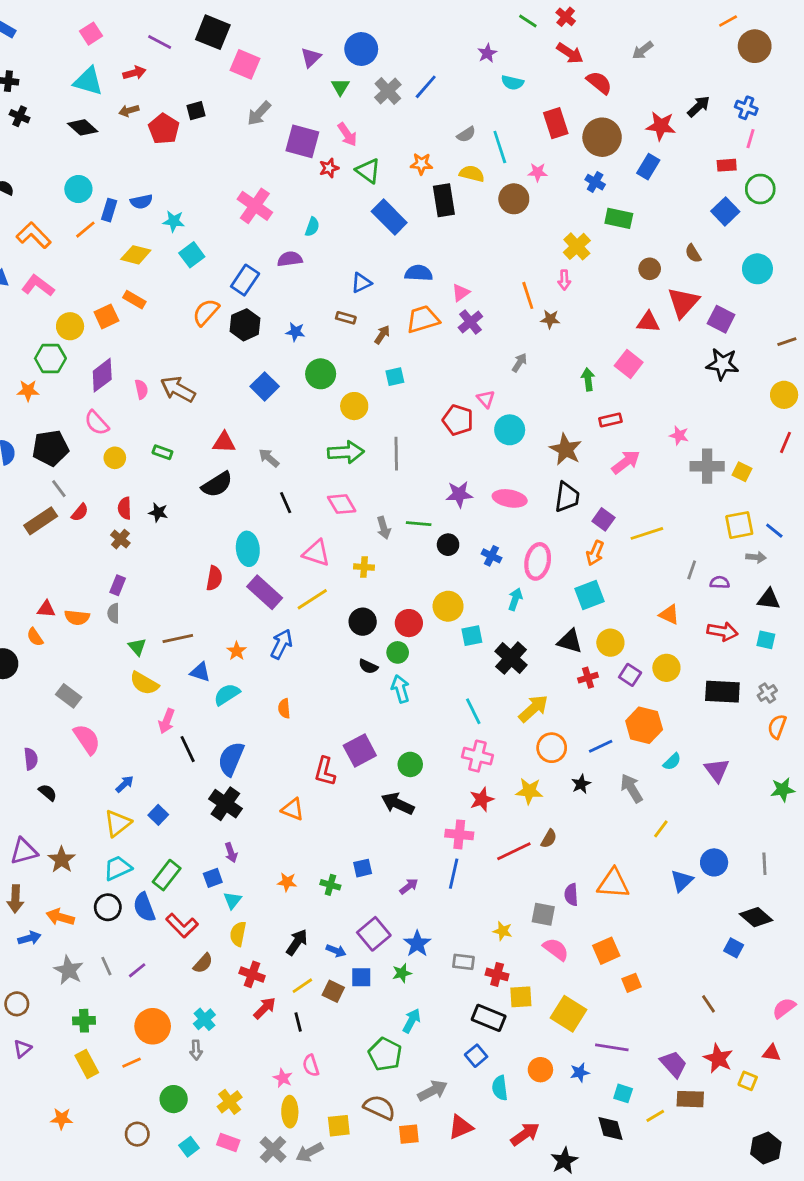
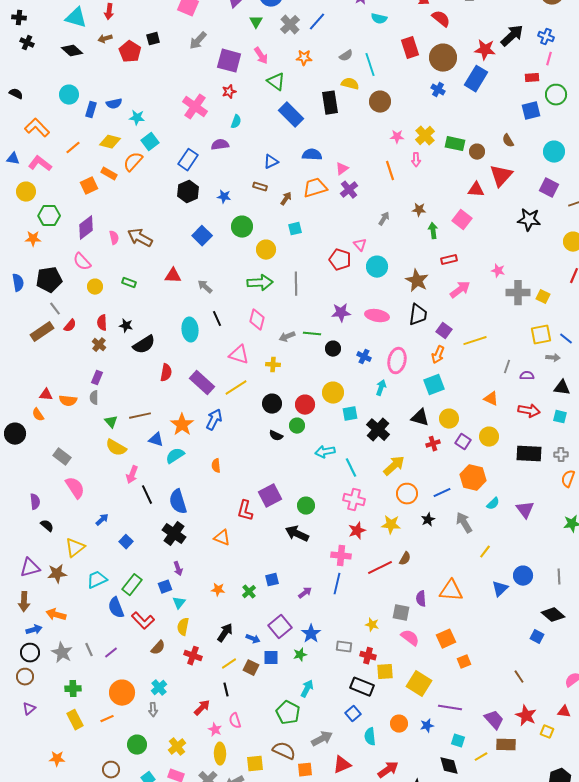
red arrow: (134, 73) -> (109, 12), turned 112
black arrow: (699, 106) -> (512, 36), size x1.4
orange star: (421, 164) -> (304, 58), moved
blue rectangle: (648, 167) -> (476, 79), size x1.4
red star: (329, 168) -> (229, 92), moved
pink star: (538, 172) -> (397, 137), moved
blue square: (725, 211) -> (531, 111), turned 30
green rectangle: (619, 218) -> (455, 144), moved
orange line: (85, 230) -> (73, 148), moved
orange semicircle: (206, 312) -> (133, 162), moved
brown star: (550, 319) -> (419, 210), moved
purple square: (721, 319) -> (549, 188), moved
yellow circle: (70, 326) -> (26, 192), moved
black semicircle: (217, 484) -> (144, 345), moved
pink diamond: (342, 504) -> (257, 320), turned 45
gray arrow: (384, 528) -> (287, 337), turned 84
cyan ellipse: (248, 549) -> (190, 330), moved
orange star: (237, 651) -> (182, 425), size x1.6
cyan arrow: (400, 689) -> (325, 452), moved, turned -84
gray cross: (767, 693) -> (561, 455), turned 32
blue semicircle: (231, 759) -> (178, 502), turned -40
yellow triangle: (118, 823) -> (75, 548), moved
brown star: (62, 860) -> (57, 574), turned 30
green cross: (330, 885) -> (249, 592), turned 32
black circle: (108, 907) -> (30, 653), moved
red arrow: (265, 1008) -> (202, 708), moved

